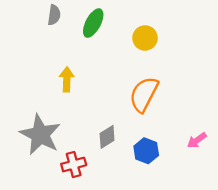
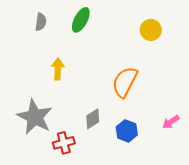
gray semicircle: (54, 15) -> (41, 22), moved
yellow circle: (145, 38) -> (151, 30), moved

